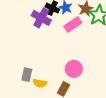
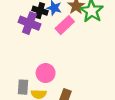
pink circle: (74, 69) -> (46, 73), moved

